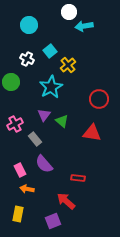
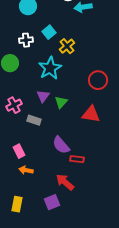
white cross: (27, 59) -> (26, 40), turned -32
green triangle: (62, 121) -> (61, 102), turned 32
gray rectangle: (35, 139) -> (34, 120), turned -32
purple semicircle: (44, 164) -> (61, 145), moved
yellow rectangle: (18, 214) -> (17, 204), moved

